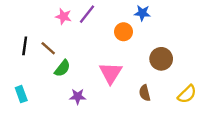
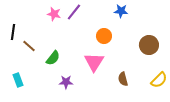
orange circle: (124, 32) -> (104, 36), moved
black line: (25, 46) -> (13, 32), moved
brown line: (48, 48) -> (29, 46), moved
brown circle: (161, 59) -> (149, 45), moved

